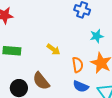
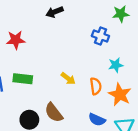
orange semicircle: (78, 65) -> (96, 86), moved

